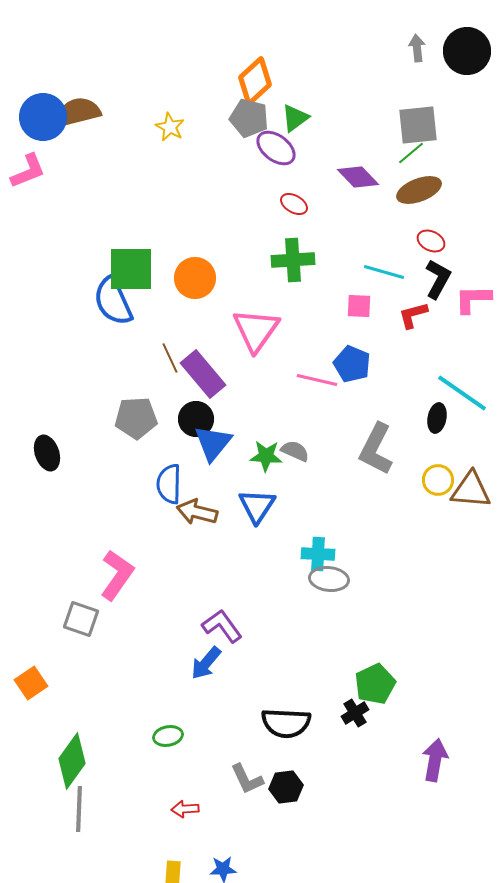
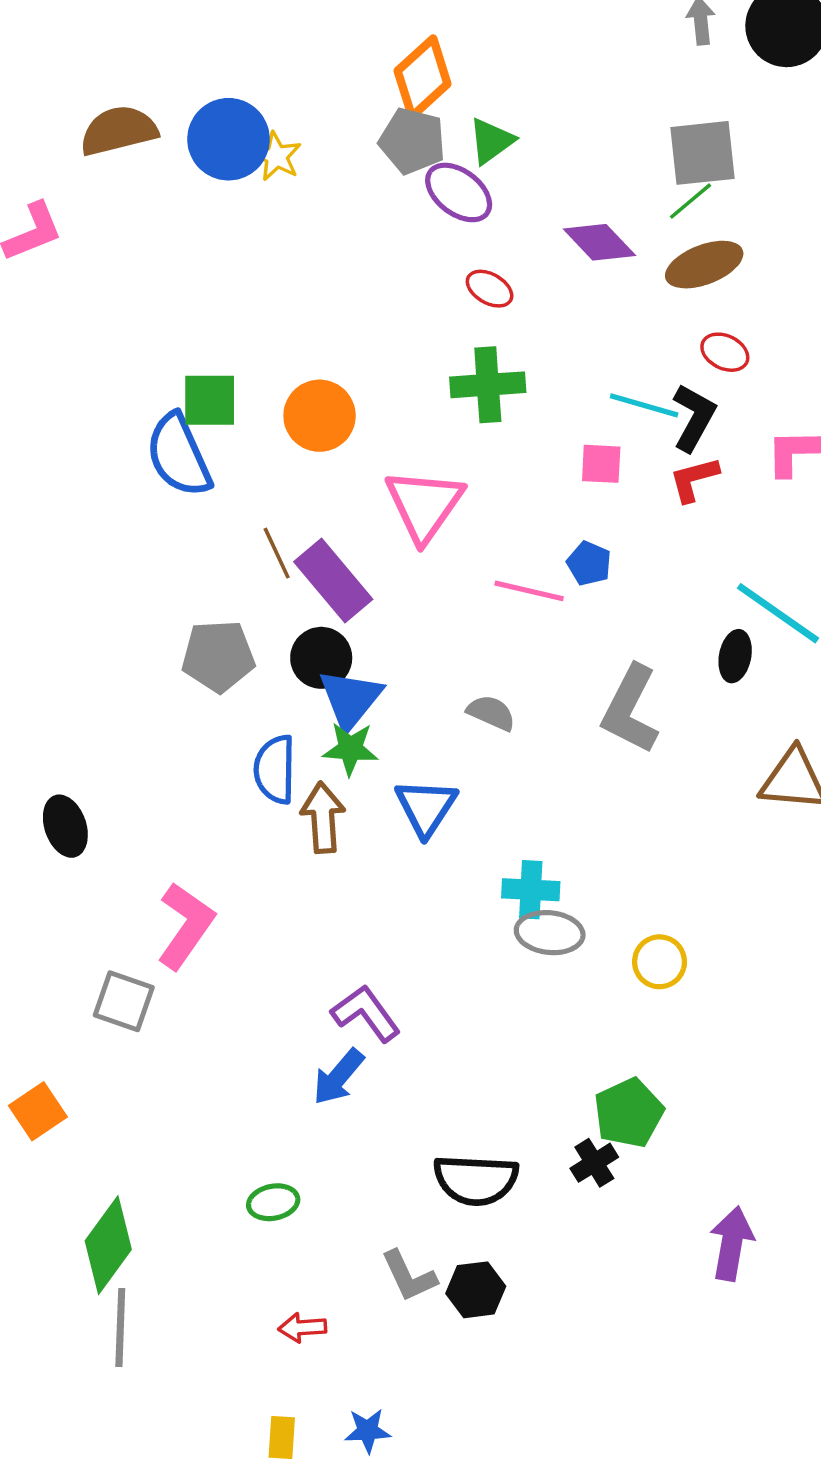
blue circle: (43, 117) -> (229, 139), moved
green square: (131, 269) -> (210, 400), size x0.7
black L-shape: (438, 279) -> (694, 417), moved
blue pentagon: (352, 364) -> (589, 563), size x0.7
black ellipse: (47, 453) -> (65, 826), moved
green star: (266, 456) -> (350, 749), moved
yellow circle: (438, 480) -> (660, 962), moved
brown arrow: (197, 512) -> (323, 818), turned 72

